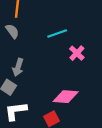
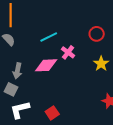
pink diamond: (66, 97) -> (46, 65), moved

